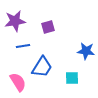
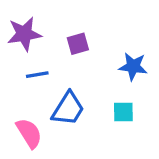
blue star: (86, 51) -> (133, 66), moved
cyan square: (72, 78) -> (123, 112), moved

